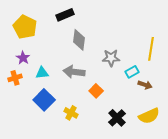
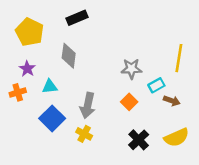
gray diamond: (79, 40) -> (69, 56), moved
gray arrow: (74, 72) -> (88, 105), moved, turned -85
orange square: (96, 91) -> (129, 102), moved

